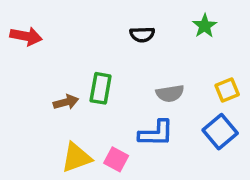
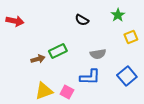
black semicircle: (142, 35) -> (82, 20), turned 32
green rectangle: (101, 88) -> (58, 51), turned 54
yellow square: (227, 90) -> (131, 37), moved

